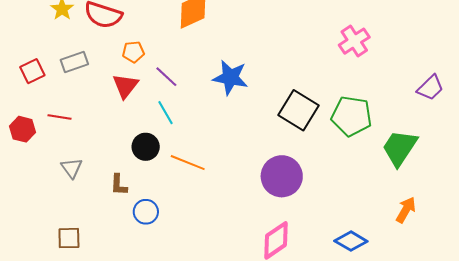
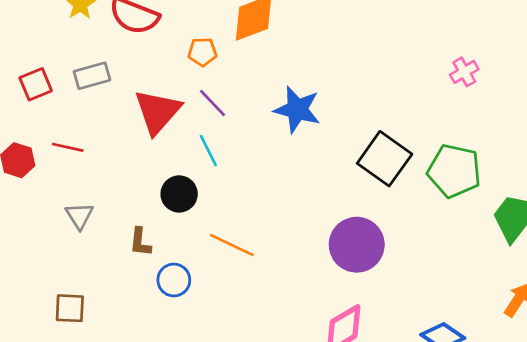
pink cross: (354, 41) -> (464, 72), size x0.7
orange pentagon: (133, 52) -> (202, 52), moved
red triangle: (125, 86) -> (158, 112), size x1.4
orange line: (188, 163) -> (232, 245), moved

